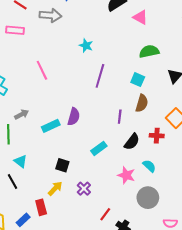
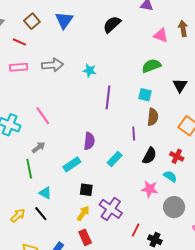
gray arrow: (50, 15) -> (53, 65), moved
pink triangle: (140, 17) -> (161, 35), moved
pink line: (42, 70) -> (43, 116), moved
cyan rectangle: (51, 126) -> (72, 164), moved
red cross: (157, 136) -> (177, 156), moved, turned 32
cyan rectangle: (99, 148) -> (115, 159), moved
purple cross: (84, 189) -> (111, 209), size x1.6
red rectangle: (41, 207) -> (85, 237), moved

